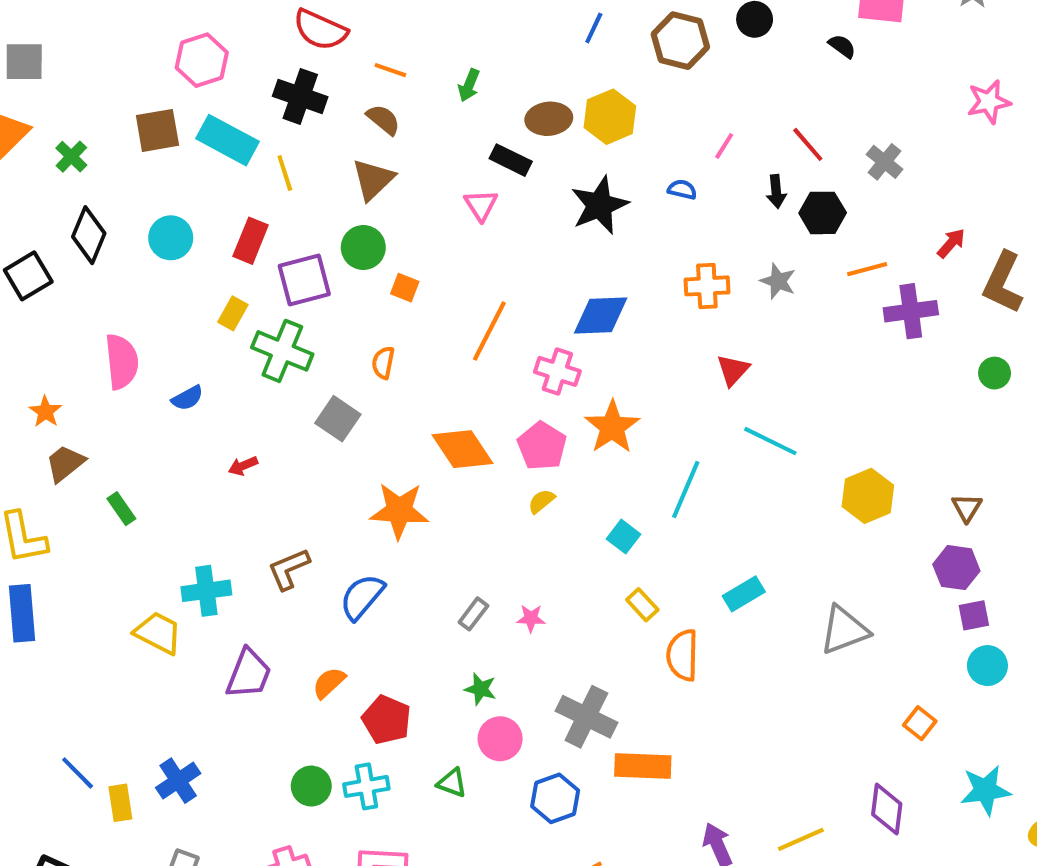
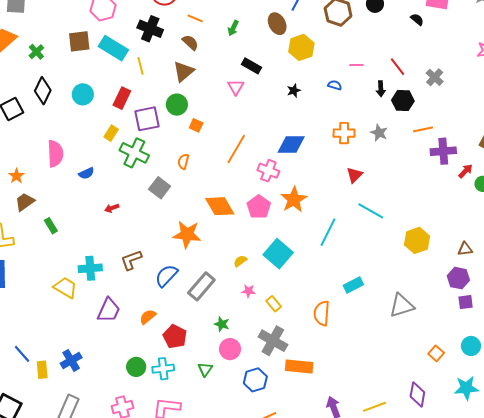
brown ellipse: (549, 119) -> (277, 24), moved, turned 65
pink line: (724, 146) -> (357, 65), turned 56
black star: (599, 205) -> (294, 91), size x0.5
red arrow: (951, 243) -> (465, 171), moved
yellow semicircle: (541, 501) -> (240, 261), moved
brown triangle: (967, 508) -> (465, 249), turned 49
cyan square: (623, 537) -> (278, 254), moved, size x1.8
yellow rectangle: (642, 605) -> (274, 304), moved
gray rectangle: (473, 614) -> (201, 286), moved, size x1.8
cyan circle: (987, 666) -> (471, 346), moved
green triangle: (452, 783) -> (205, 369), turned 42

